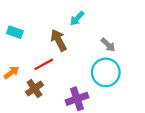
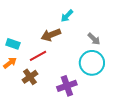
cyan rectangle: (15, 32) -> (13, 44), moved
brown arrow: (59, 40) -> (51, 35), turned -84

